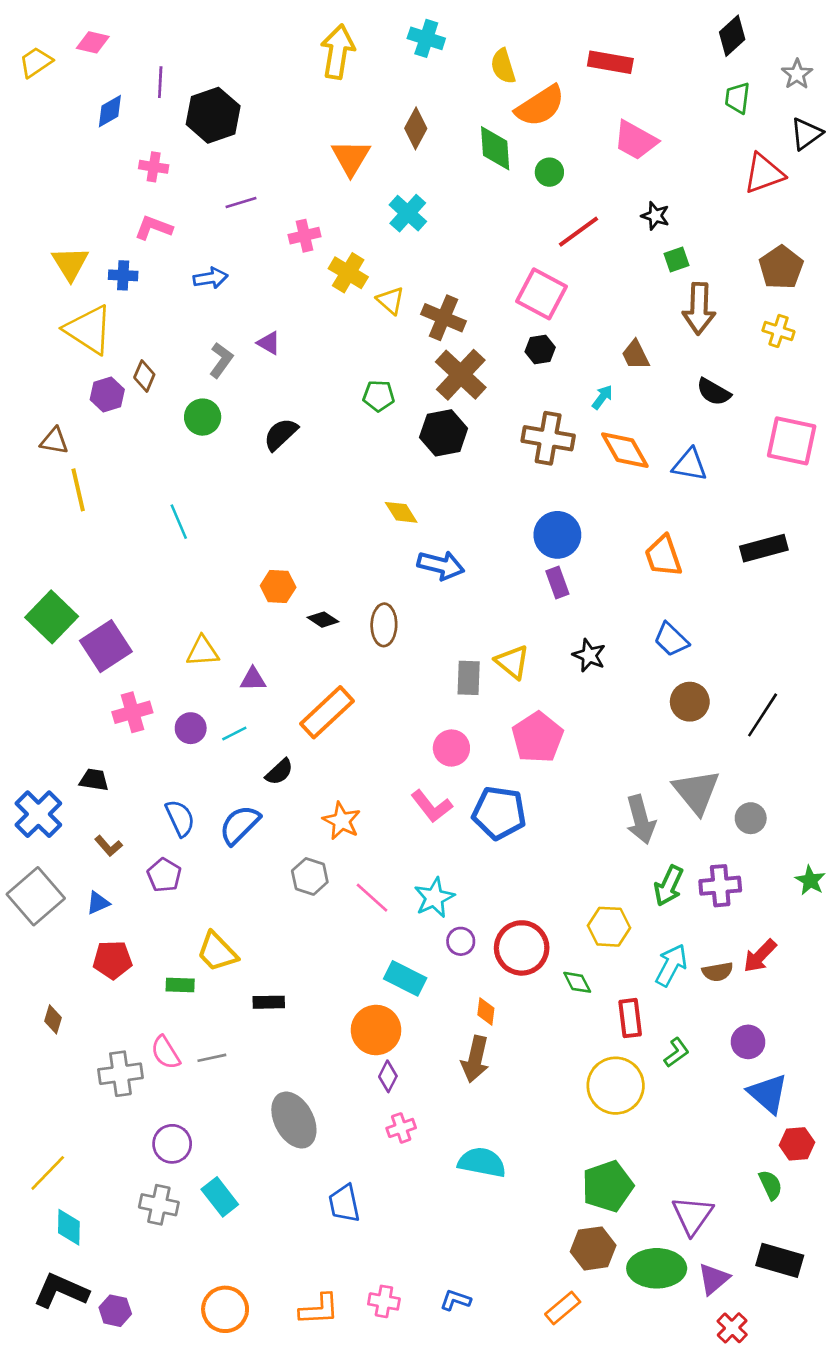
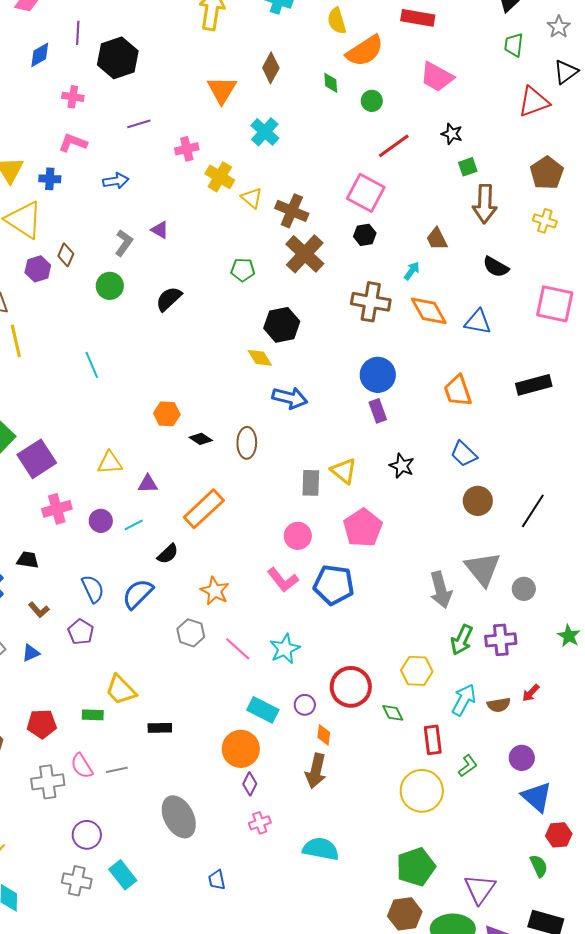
green diamond: (495, 148) -> (331, 83), size x0.6
black hexagon: (444, 433) -> (282, 325), moved
purple circle: (461, 941) -> (305, 705), moved
red arrow: (760, 956) -> (531, 693), size x0.7
red pentagon: (113, 960) -> (42, 724), moved
blue trapezoid: (344, 1203) -> (217, 880), size x0.7

